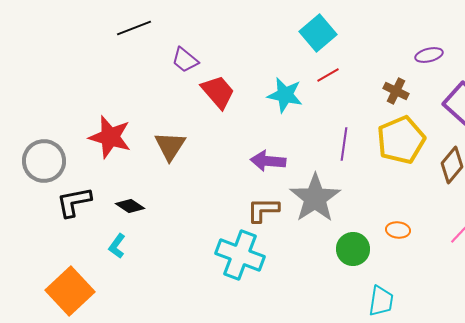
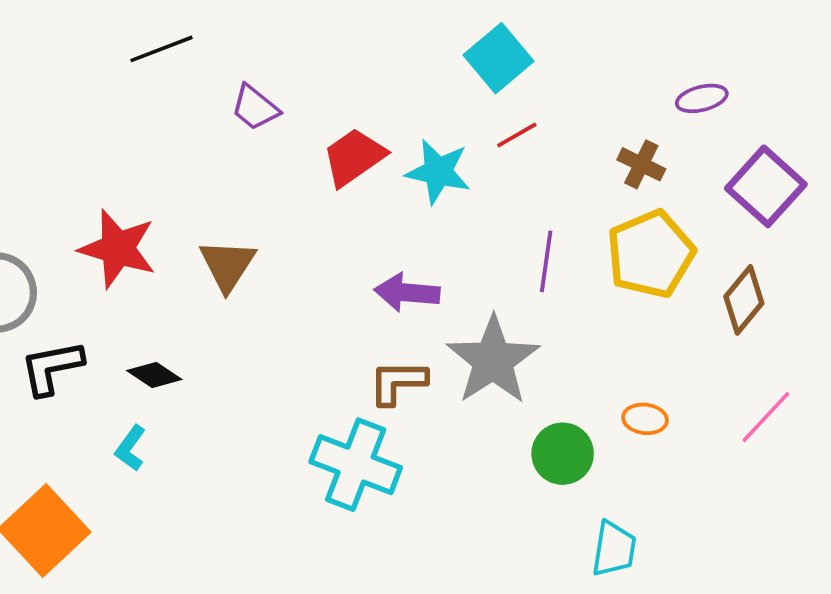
red trapezoid: (218, 92) -> (354, 157), moved, turned -84

